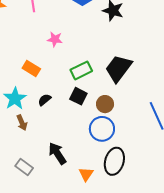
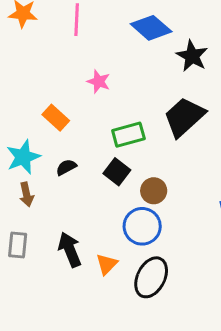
black trapezoid: (118, 68) -> (184, 117), moved
gray rectangle: (24, 167) -> (18, 245), moved, turned 48
orange triangle: (86, 174) -> (107, 264), moved

